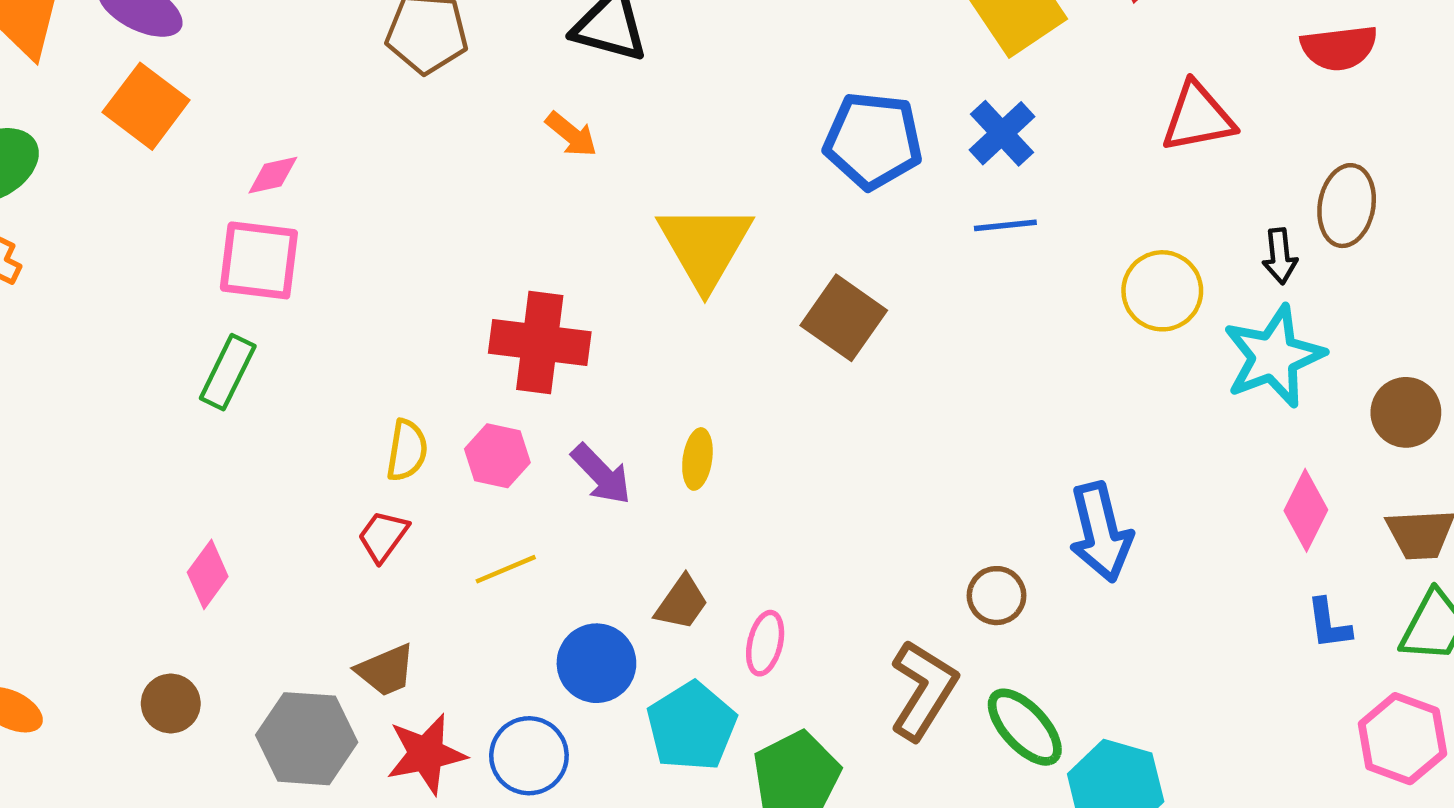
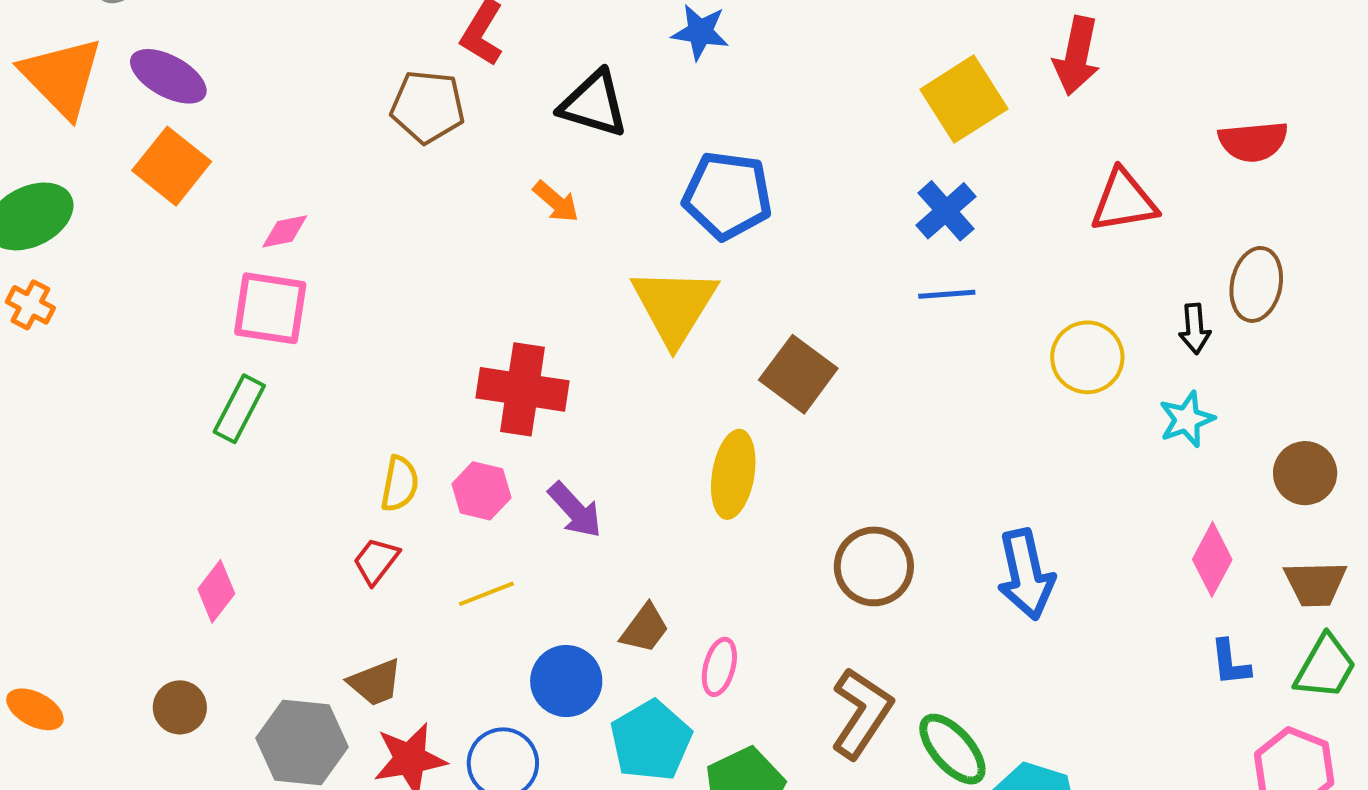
blue pentagon: (873, 141) -> (727, 195), moved
cyan star: (1274, 356) -> (1187, 419), size x0.6
yellow ellipse: (697, 459) -> (733, 474), moved, size x1.6
brown circle: (997, 596) -> (874, 566), moved, size x1.5

